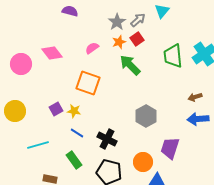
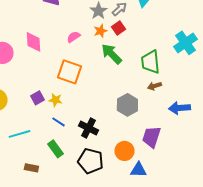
pink diamond: (52, 53) -> (33, 42), turned 35
green trapezoid: (173, 56) -> (150, 62), moved
brown arrow: (195, 97) -> (154, 86), moved

